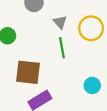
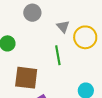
gray triangle: (60, 22) -> (63, 27), moved

